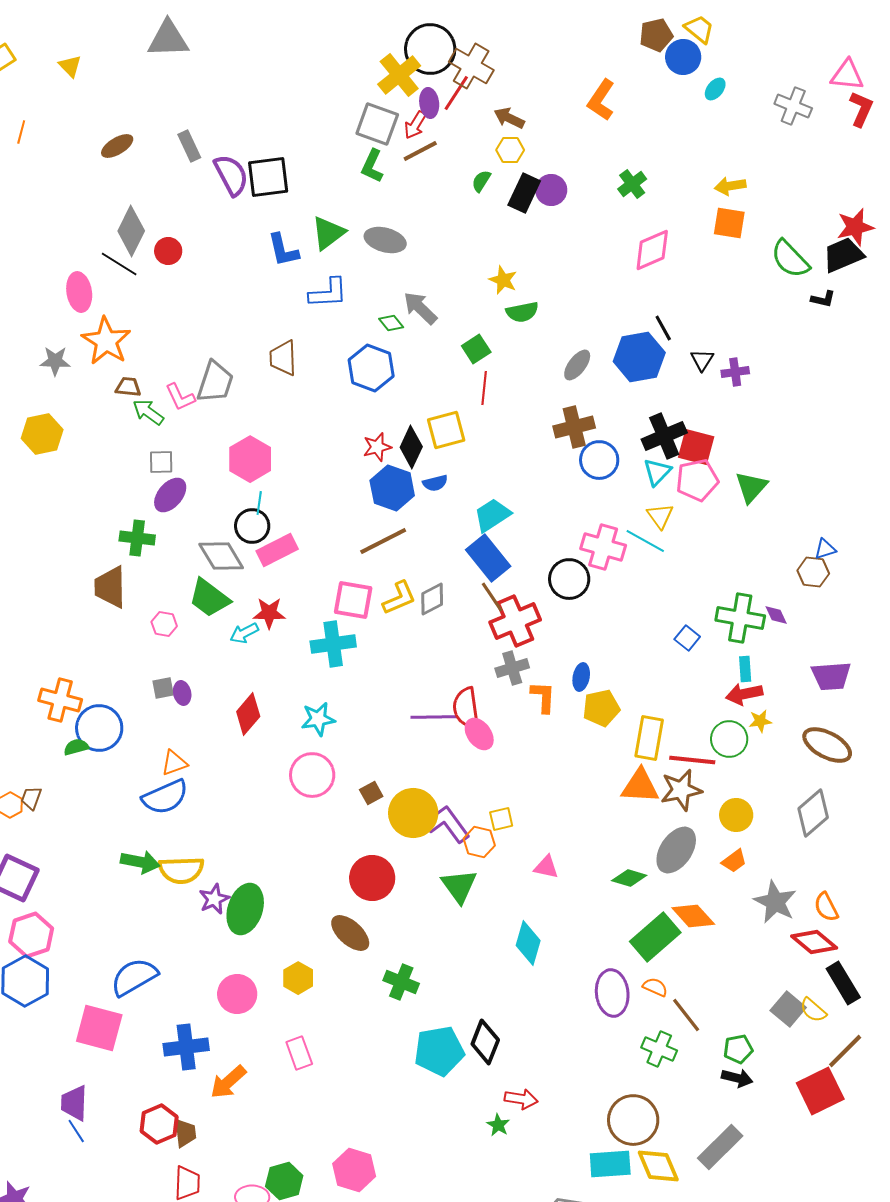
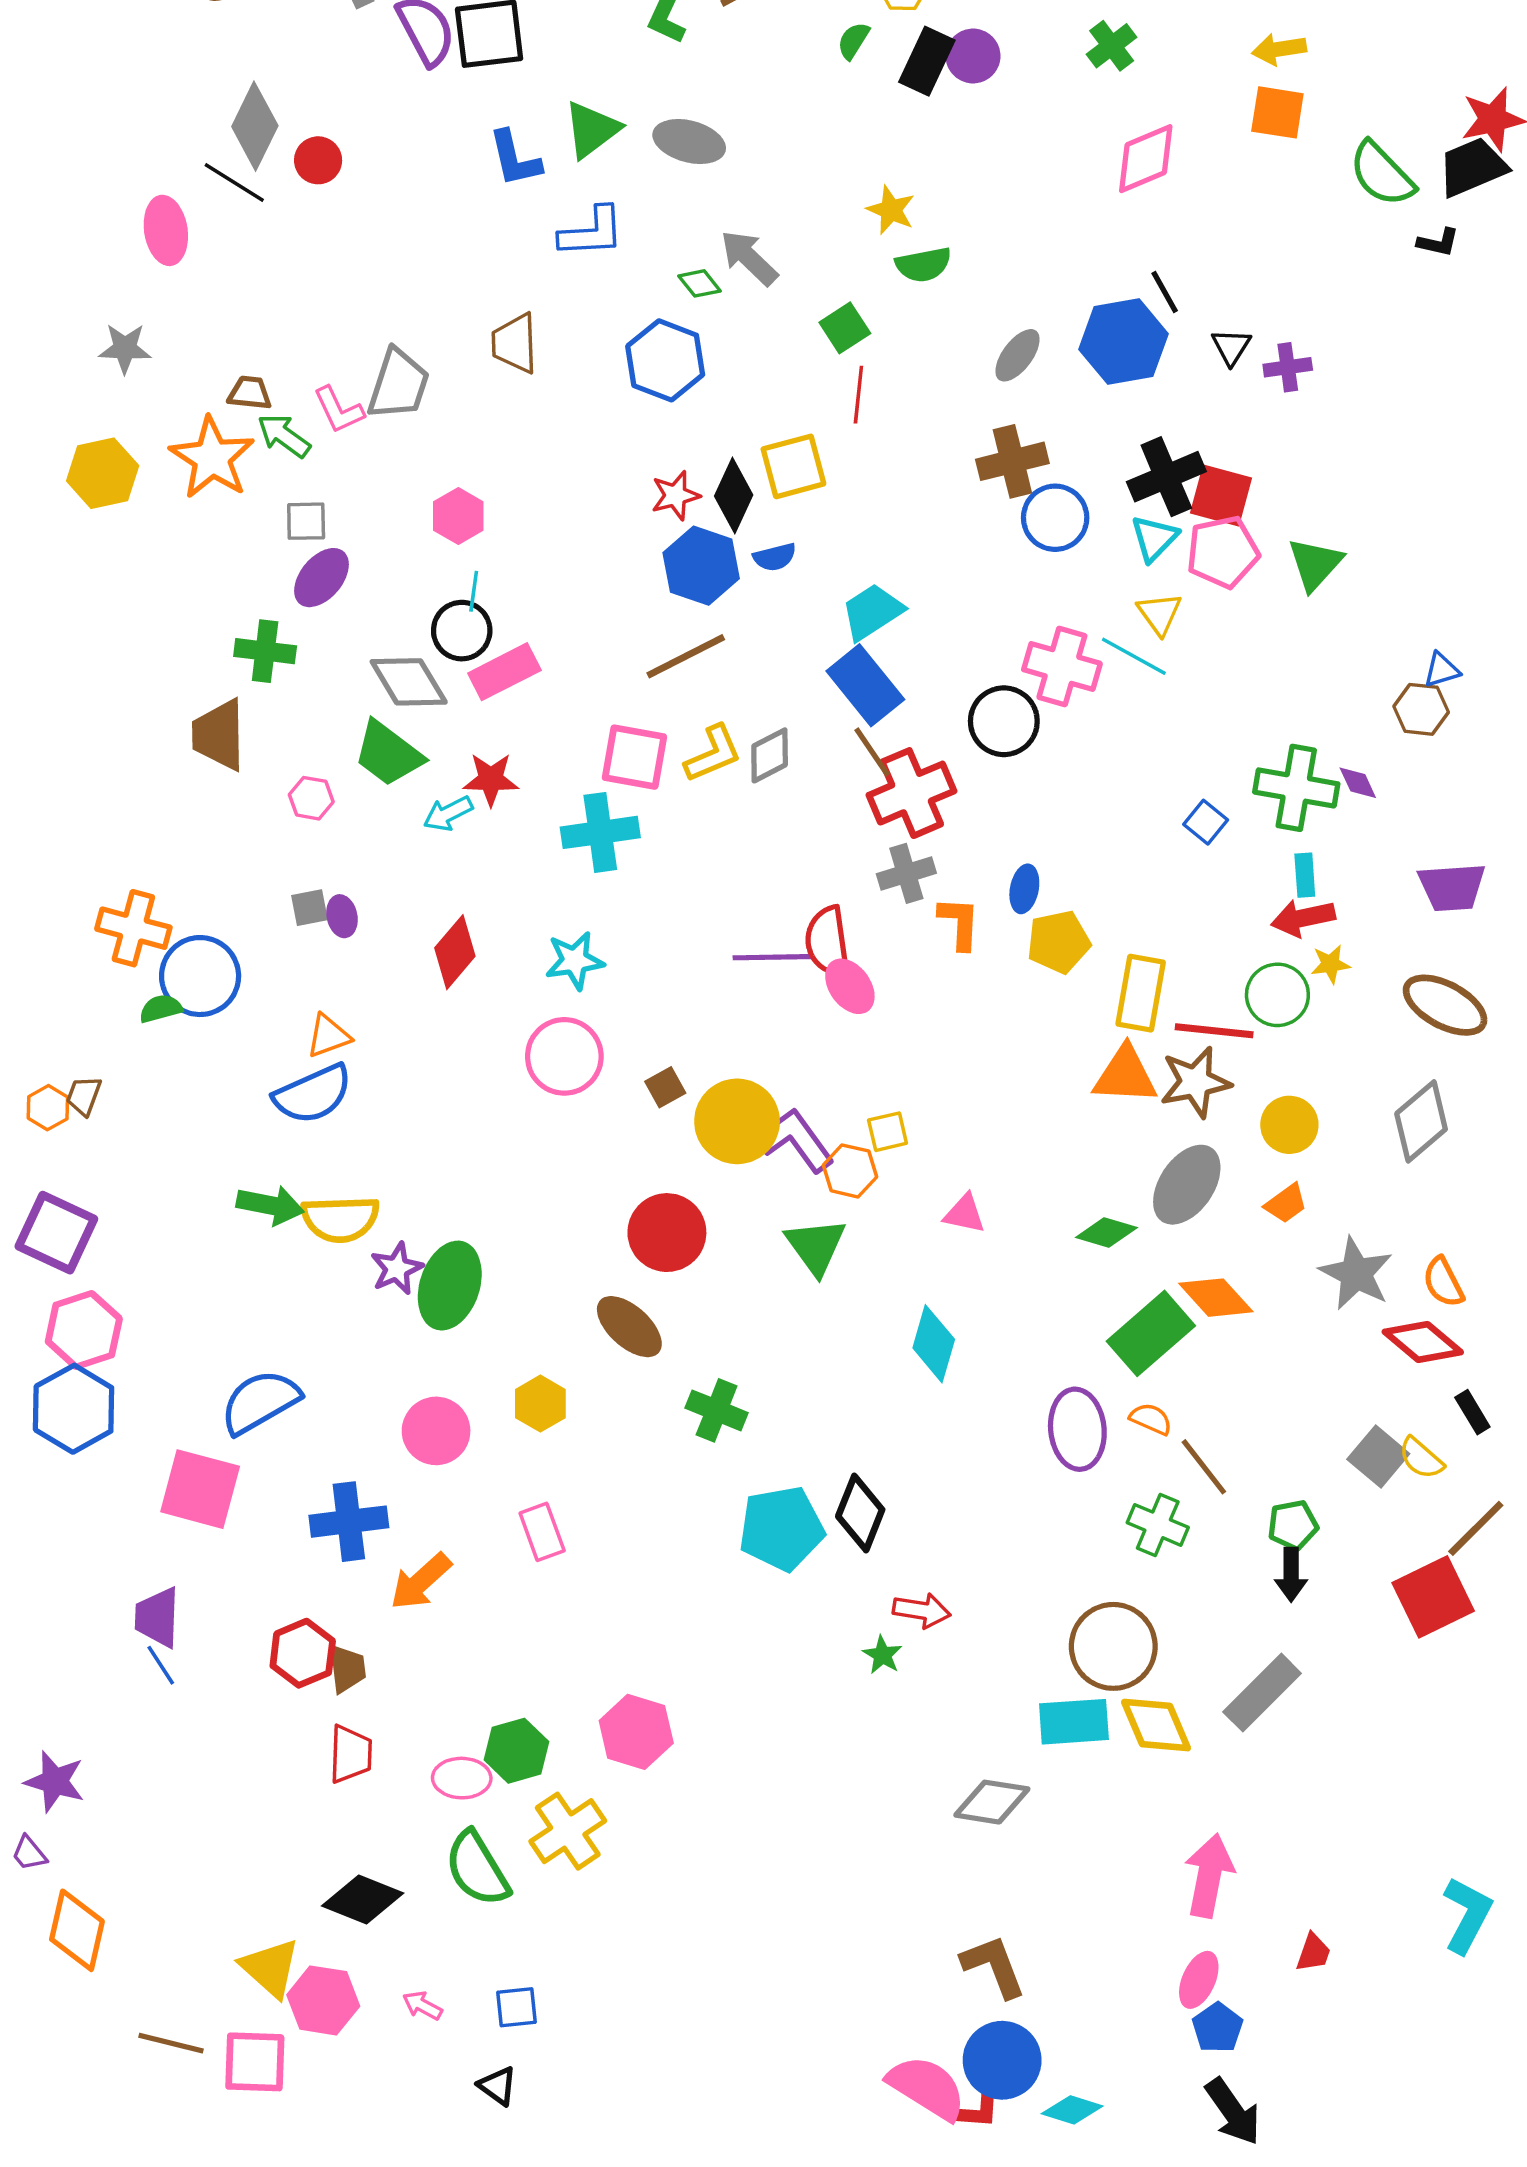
orange star: (106, 341) -> (212, 458), moved
pink hexagon: (250, 459) -> (458, 516), size x0.7
black rectangle: (843, 983) -> (1472, 1412), size x0.6
black arrow: (737, 1078) -> (1291, 1575), turned 76

